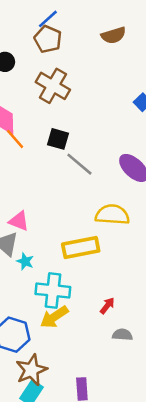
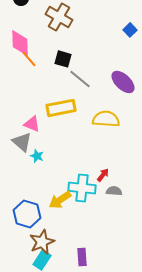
yellow rectangle: (81, 248) -> (61, 108), moved
cyan cross: (53, 290) -> (82, 188), moved
red arrow: (107, 306) -> (103, 175), moved
gray semicircle: (122, 335) -> (114, 191), moved

